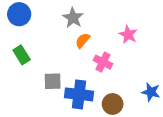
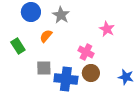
blue circle: (19, 14) -> (31, 12), moved
orange semicircle: (83, 41) -> (46, 36), moved
brown circle: (113, 104) -> (91, 73), moved

